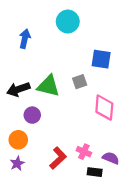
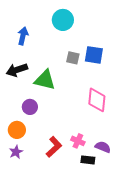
gray square: (80, 82) -> (73, 58), moved, turned 32
black arrow: (18, 89) -> (17, 70), moved

